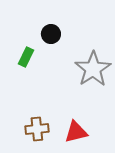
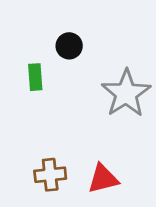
green rectangle: (26, 57) -> (35, 77), turned -30

